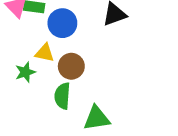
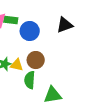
yellow triangle: (45, 53) -> (17, 65), moved

